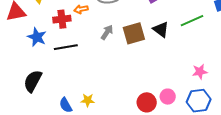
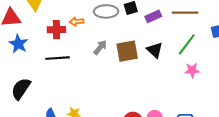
green line: (192, 21) -> (187, 44), turned -35
blue star: (37, 37) -> (18, 44), moved
pink star: (200, 72) -> (192, 70), moved

